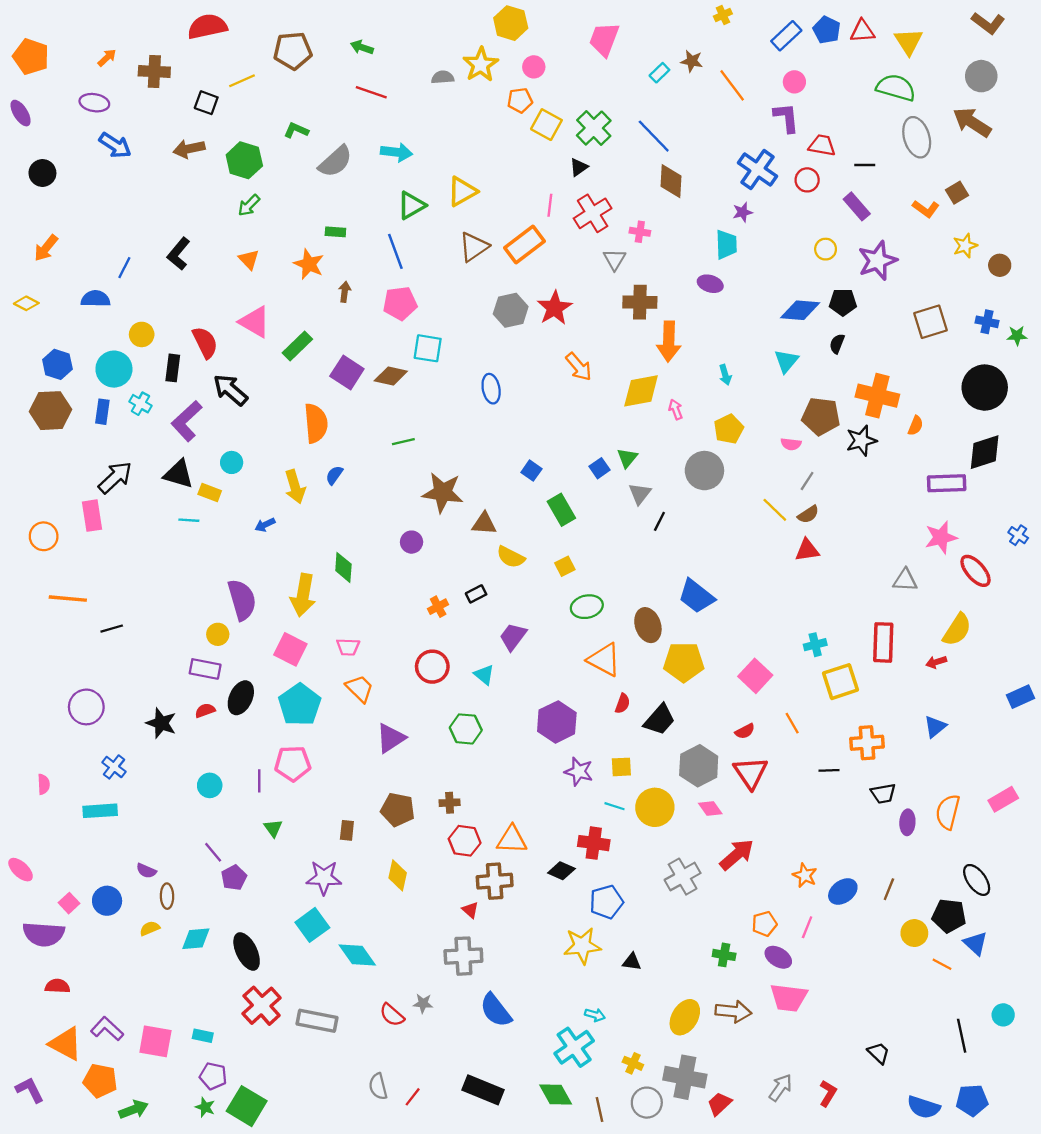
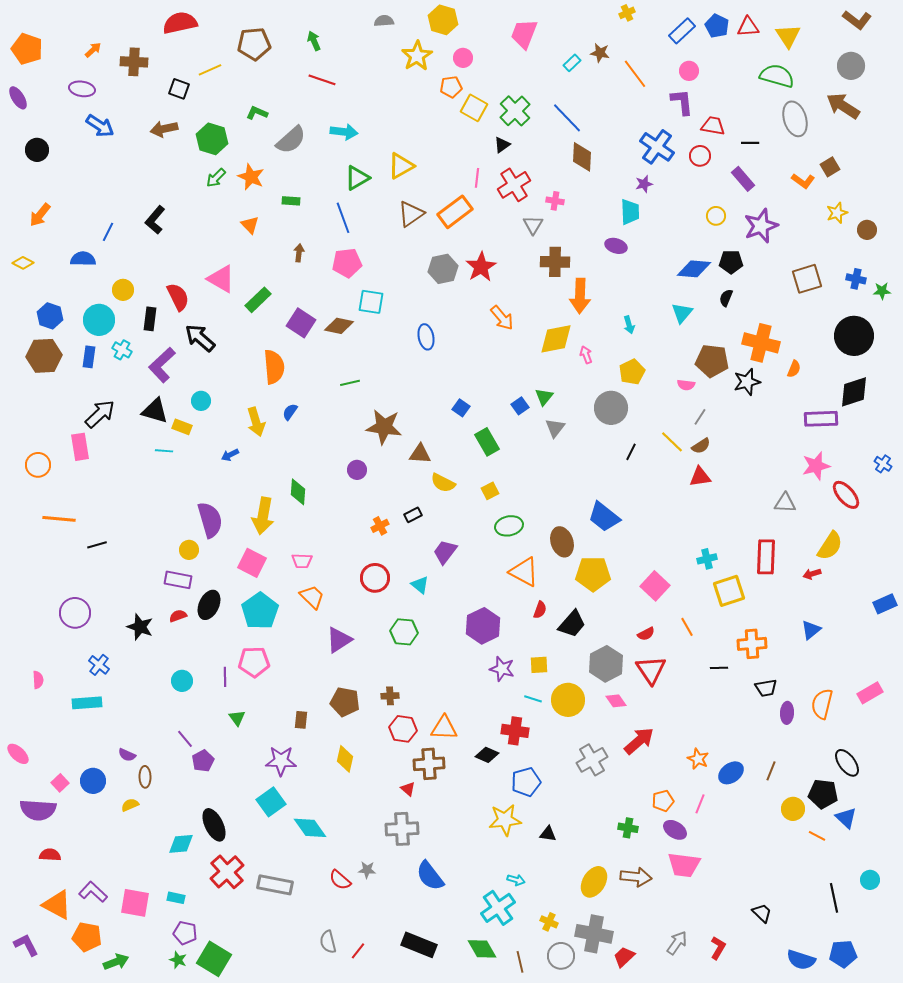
green arrow: (362, 47) -> (314, 41), turned 48
gray semicircle: (443, 77) -> (384, 21), moved
orange triangle: (249, 259) -> (250, 225), moved
orange star: (309, 264) -> (251, 177), moved
black line: (659, 521) -> (631, 452), moved
cyan diamond: (196, 939) -> (181, 844), moved

